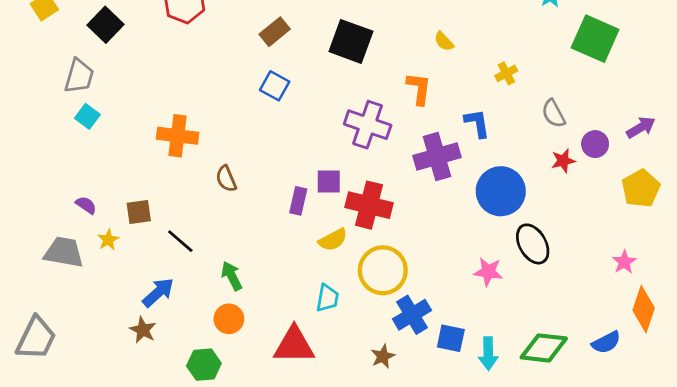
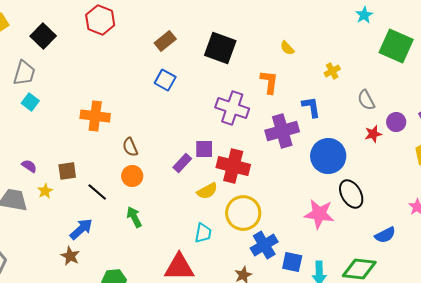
purple rectangle: (298, 201) -> (182, 163), turned 30
pink star: (488, 272) -> (319, 214), size x1.4
orange circle: (229, 319) -> (132, 176), moved
blue semicircle: (606, 342) -> (385, 235), moved

